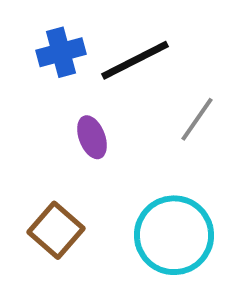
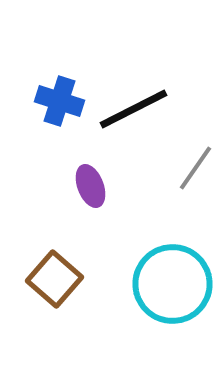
blue cross: (61, 52) -> (60, 101), turned 33

